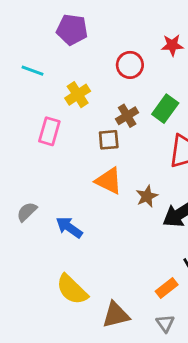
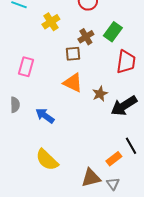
pink rectangle: (49, 131) -> (26, 67), moved
gray semicircle: (27, 212) -> (15, 105), turned 133
brown triangle: (116, 315) -> (91, 178), moved

